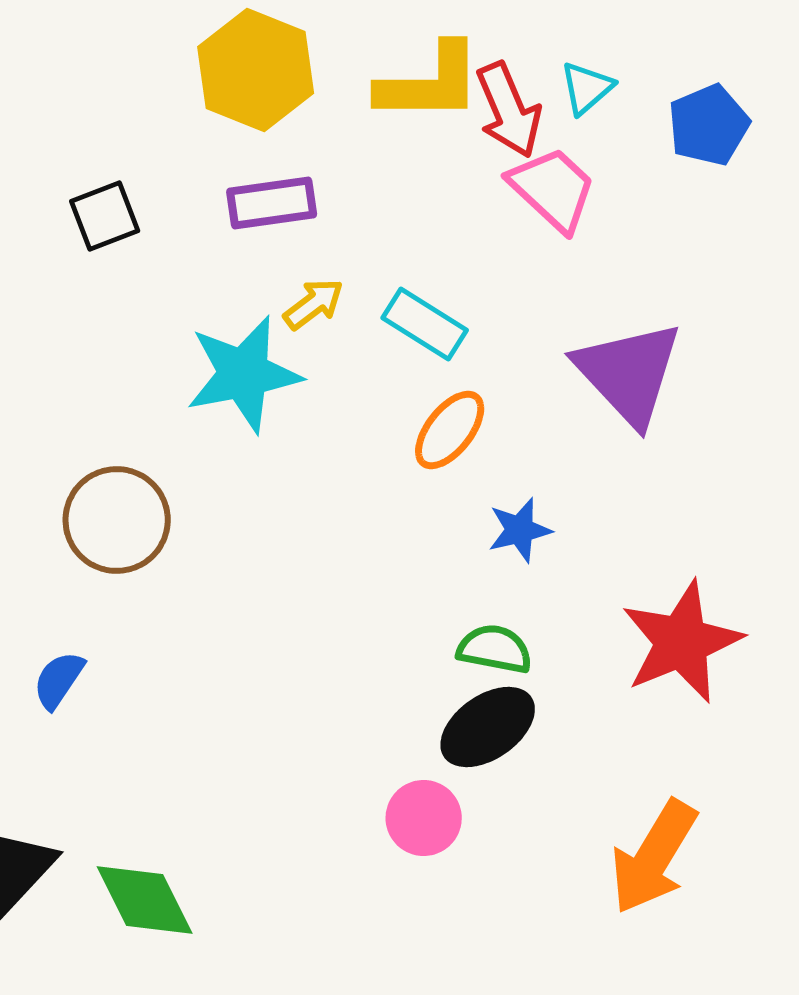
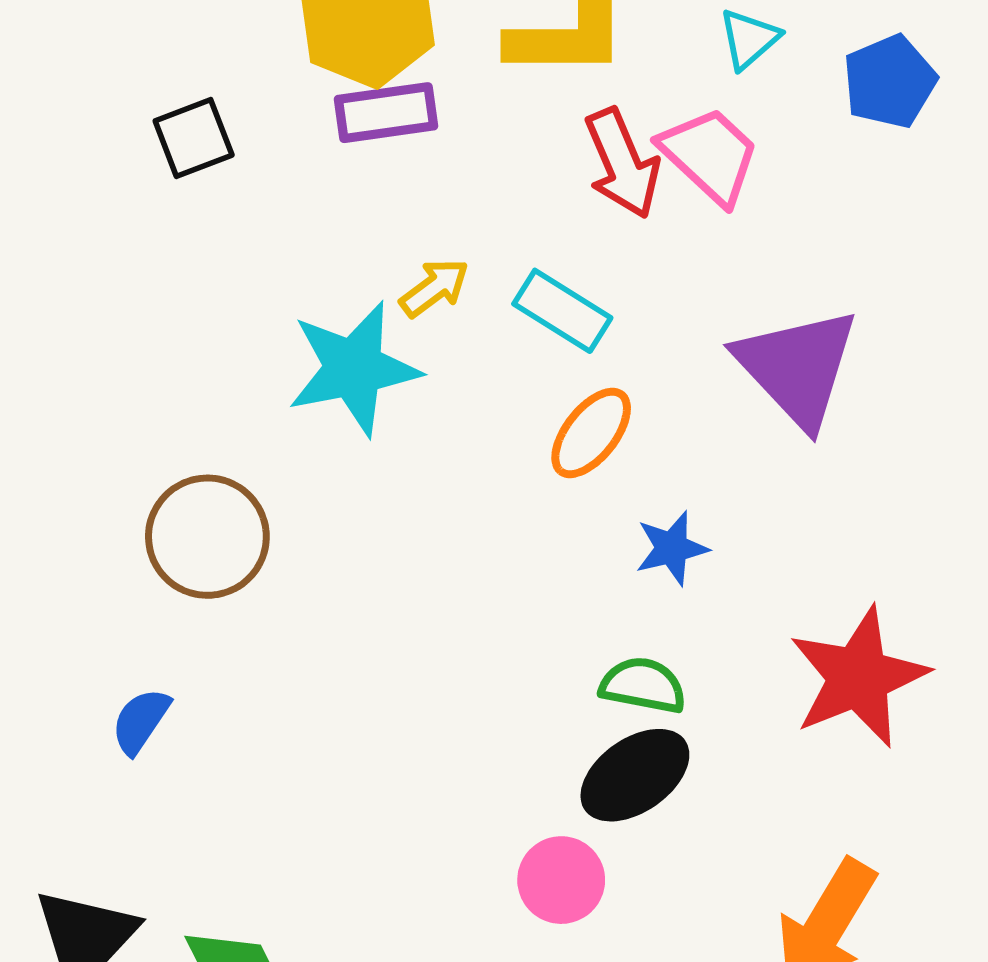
red arrow: (509, 110) -> (622, 163), moved
purple rectangle: (272, 203) -> (386, 113), moved
black square: (105, 216) -> (194, 138), moved

